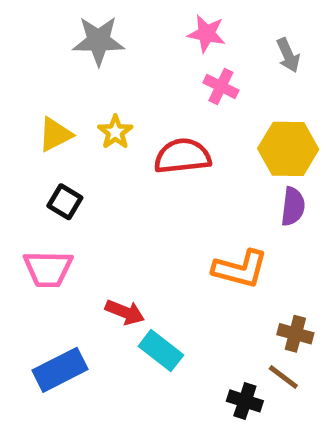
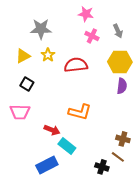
gray star: (98, 41) -> (41, 29), moved
gray arrow: (288, 55) -> (118, 31), moved
orange L-shape: (240, 269) -> (80, 112), moved
blue rectangle: (60, 370) -> (47, 165), moved

